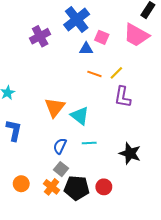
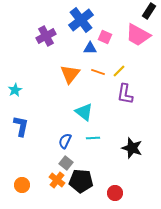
orange triangle: (55, 107) -> (70, 74), moved
orange circle: (21, 184) -> (22, 185), moved
red circle: (104, 187) -> (115, 193), moved

